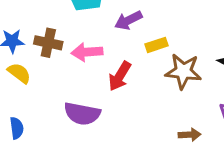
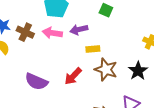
pink arrow: (87, 52) -> (52, 33), moved
red arrow: (120, 76) -> (73, 76), moved

